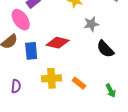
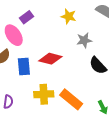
orange rectangle: (79, 83) -> (71, 99), size x1.6

